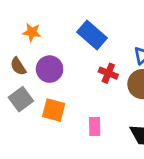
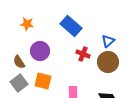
brown semicircle: (18, 66) -> (19, 62), moved
gray square: (21, 99) -> (19, 83), moved

